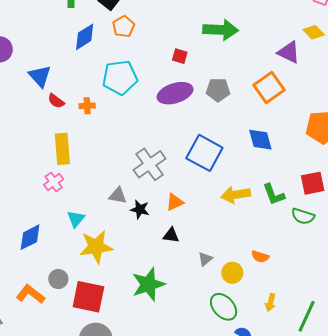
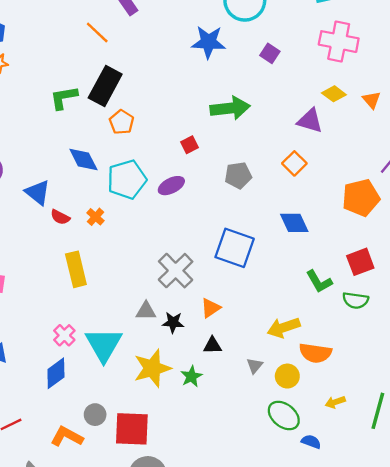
blue diamond: (85, 37) -> (83, 159), moved, turned -76
red square: (180, 56) -> (189, 145), turned -35
orange square: (269, 88) -> (294, 163), size x0.7
purple ellipse: (175, 93) -> (171, 186), moved, size x0.7
orange cross: (87, 106) -> (96, 217), turned -35
pink cross: (54, 182) -> (64, 335), moved
yellow arrow: (236, 195) -> (284, 328), moved
cyan triangle: (76, 219) -> (104, 345), size x1.8
yellow star: (96, 247) -> (152, 368), moved
orange semicircle: (260, 257) -> (315, 353), size x1.6
green star: (148, 284) -> (191, 376), moved, size x0.6
yellow arrow: (270, 302) -> (335, 402), turned 66

